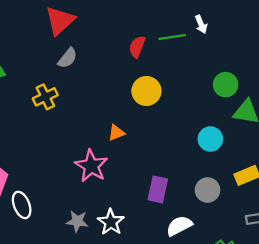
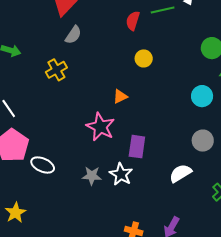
yellow circle: (146, 91) -> (144, 58), size x0.7
purple rectangle: (158, 189) -> (137, 147), moved
white ellipse: (22, 205) -> (43, 165), turned -40

